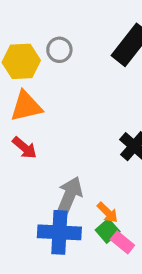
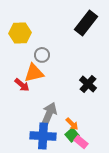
gray circle: (59, 50) -> (42, 55), moved
orange triangle: (26, 106) -> (34, 73), moved

